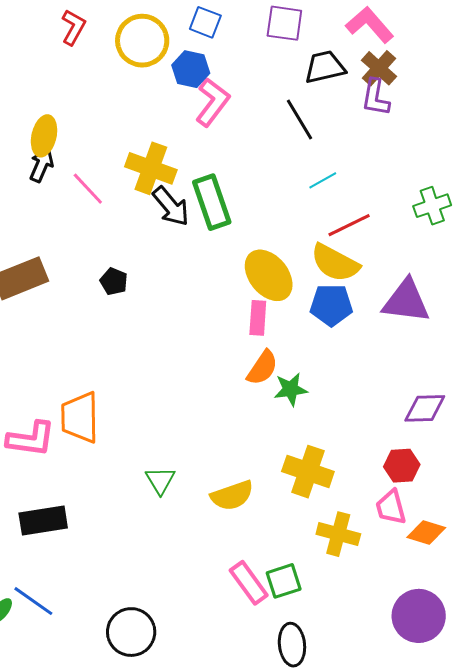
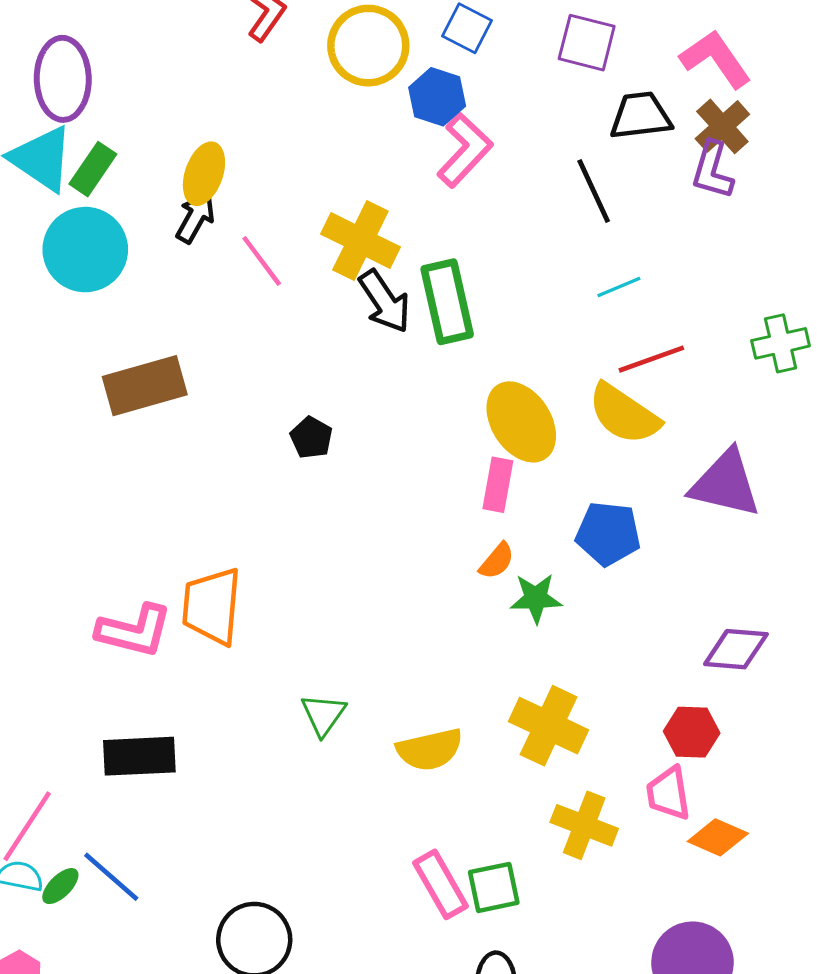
black pentagon: (114, 281) -> (311, 438), moved
blue pentagon: (331, 305) -> (608, 534), moved
orange semicircle: (262, 368) -> (497, 561), size x0.7

